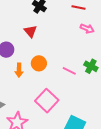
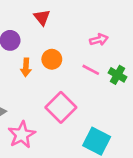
pink arrow: (87, 29) -> (99, 40), moved, turned -40
green cross: (91, 66) -> (118, 75), moved

